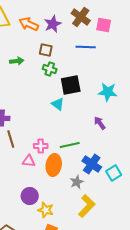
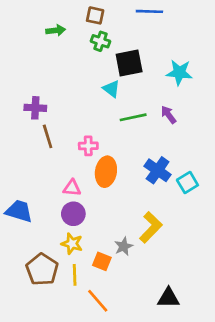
green line: (70, 145) -> (133, 117), moved
pink triangle: (29, 161) -> (72, 188), moved
gray star: (77, 182) -> (124, 246), moved
yellow star: (46, 210) -> (72, 244), moved

